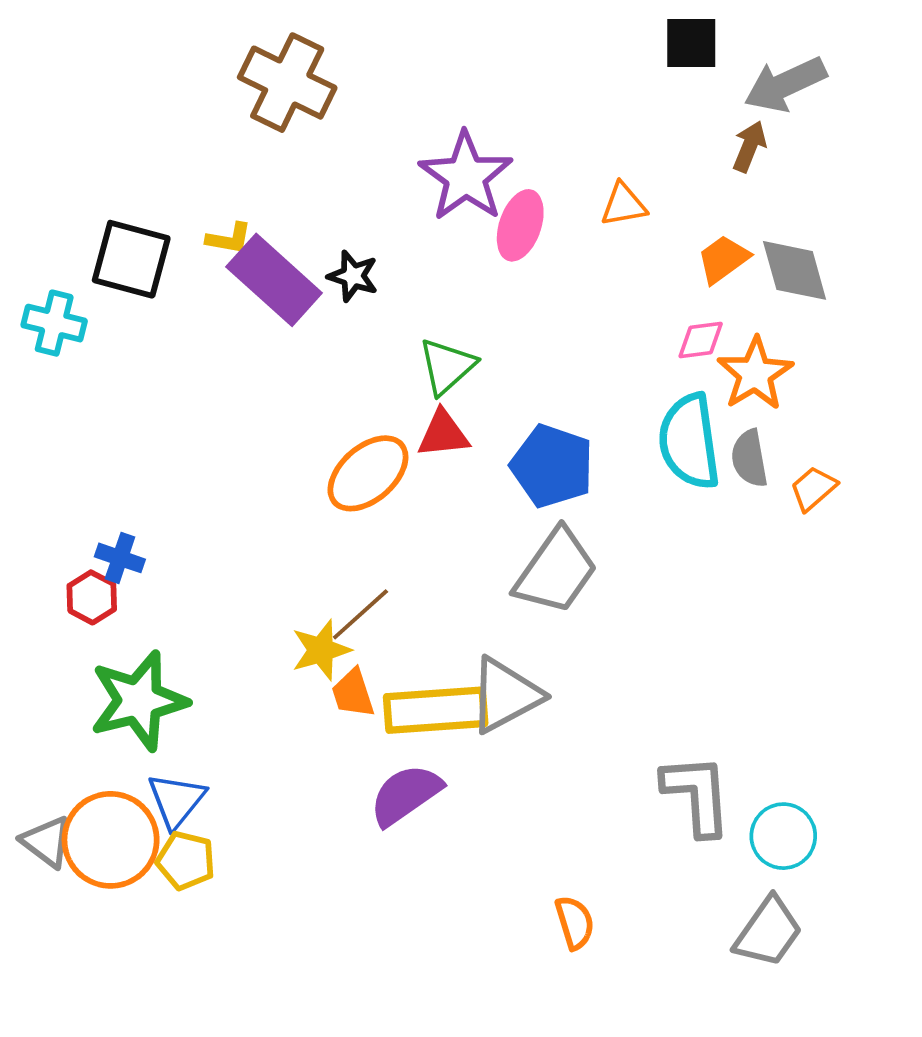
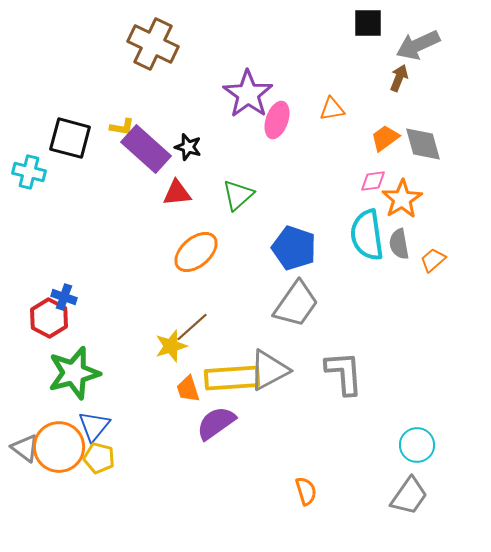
red triangle: (443, 434) -> (177, 193), moved
red hexagon: (92, 597) -> (49, 318), size x1.4
orange trapezoid: (353, 693) -> (188, 389), moved
gray L-shape: (697, 795) -> (344, 373), moved

